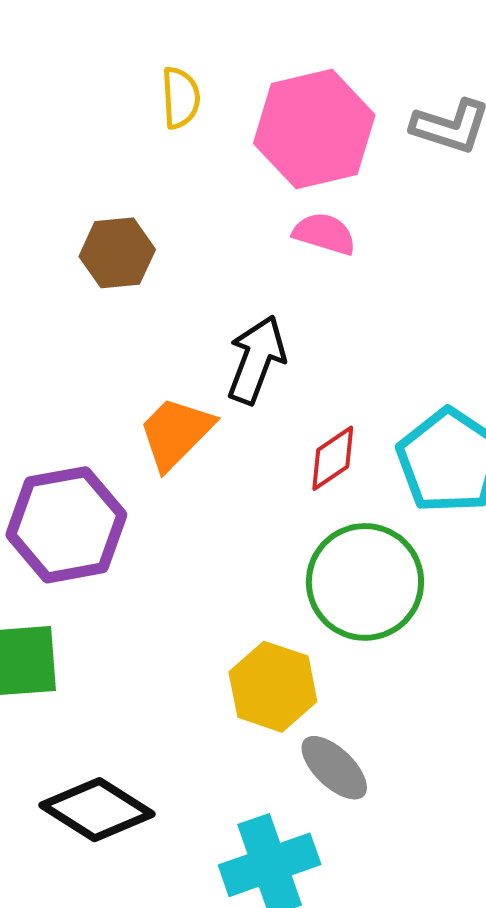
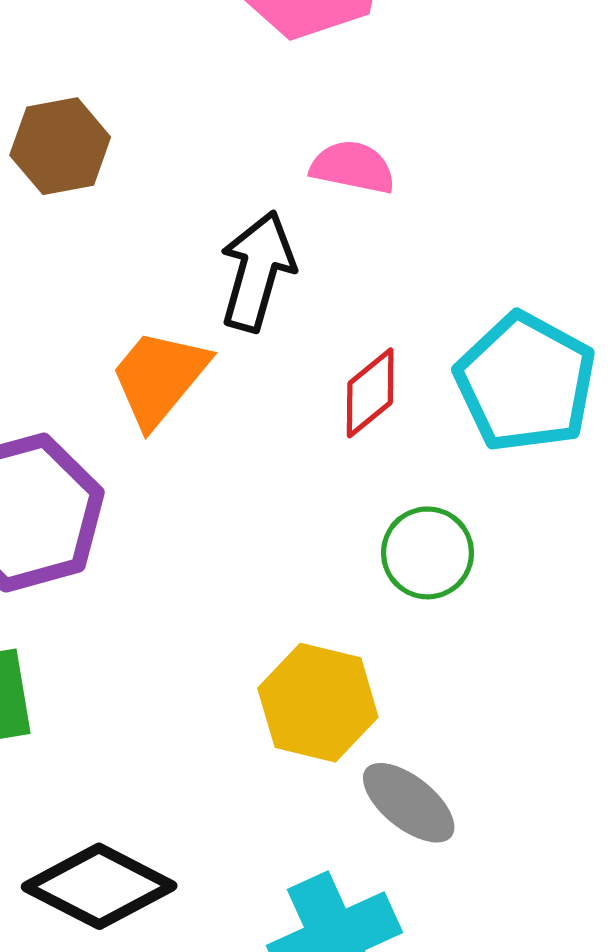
pink semicircle: (324, 234) -> (353, 167), moved
green circle: (365, 582) -> (427, 553), size x0.6

